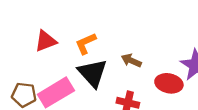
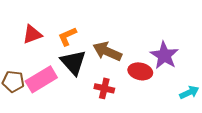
brown arrow: (131, 61) -> (107, 51), size x1.6

